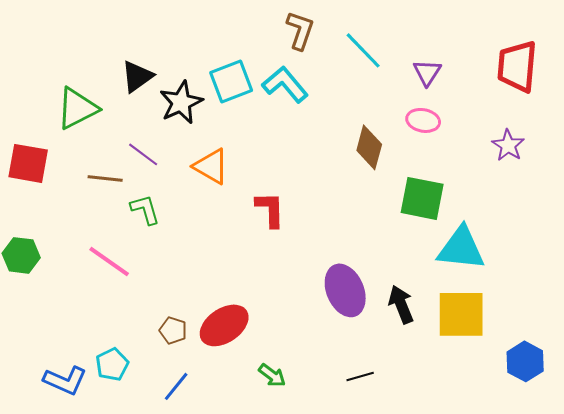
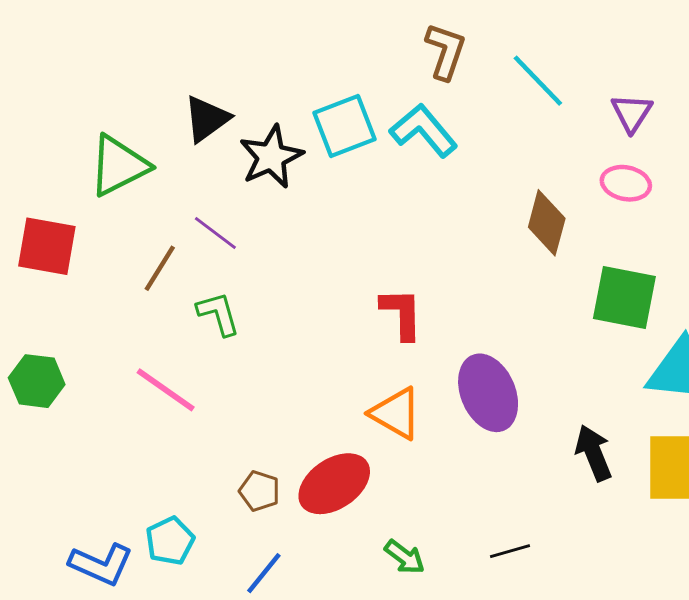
orange triangle: (211, 166) -> (396, 413), moved
brown line: (105, 178) -> (160, 268), turned -64
purple ellipse: (345, 290) -> (488, 393), moved
black line: (360, 376) -> (510, 551), moved

